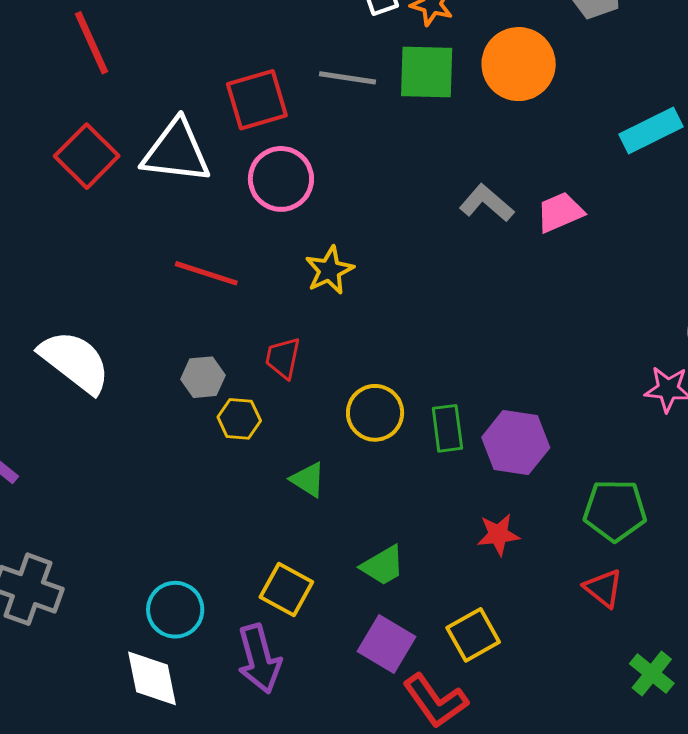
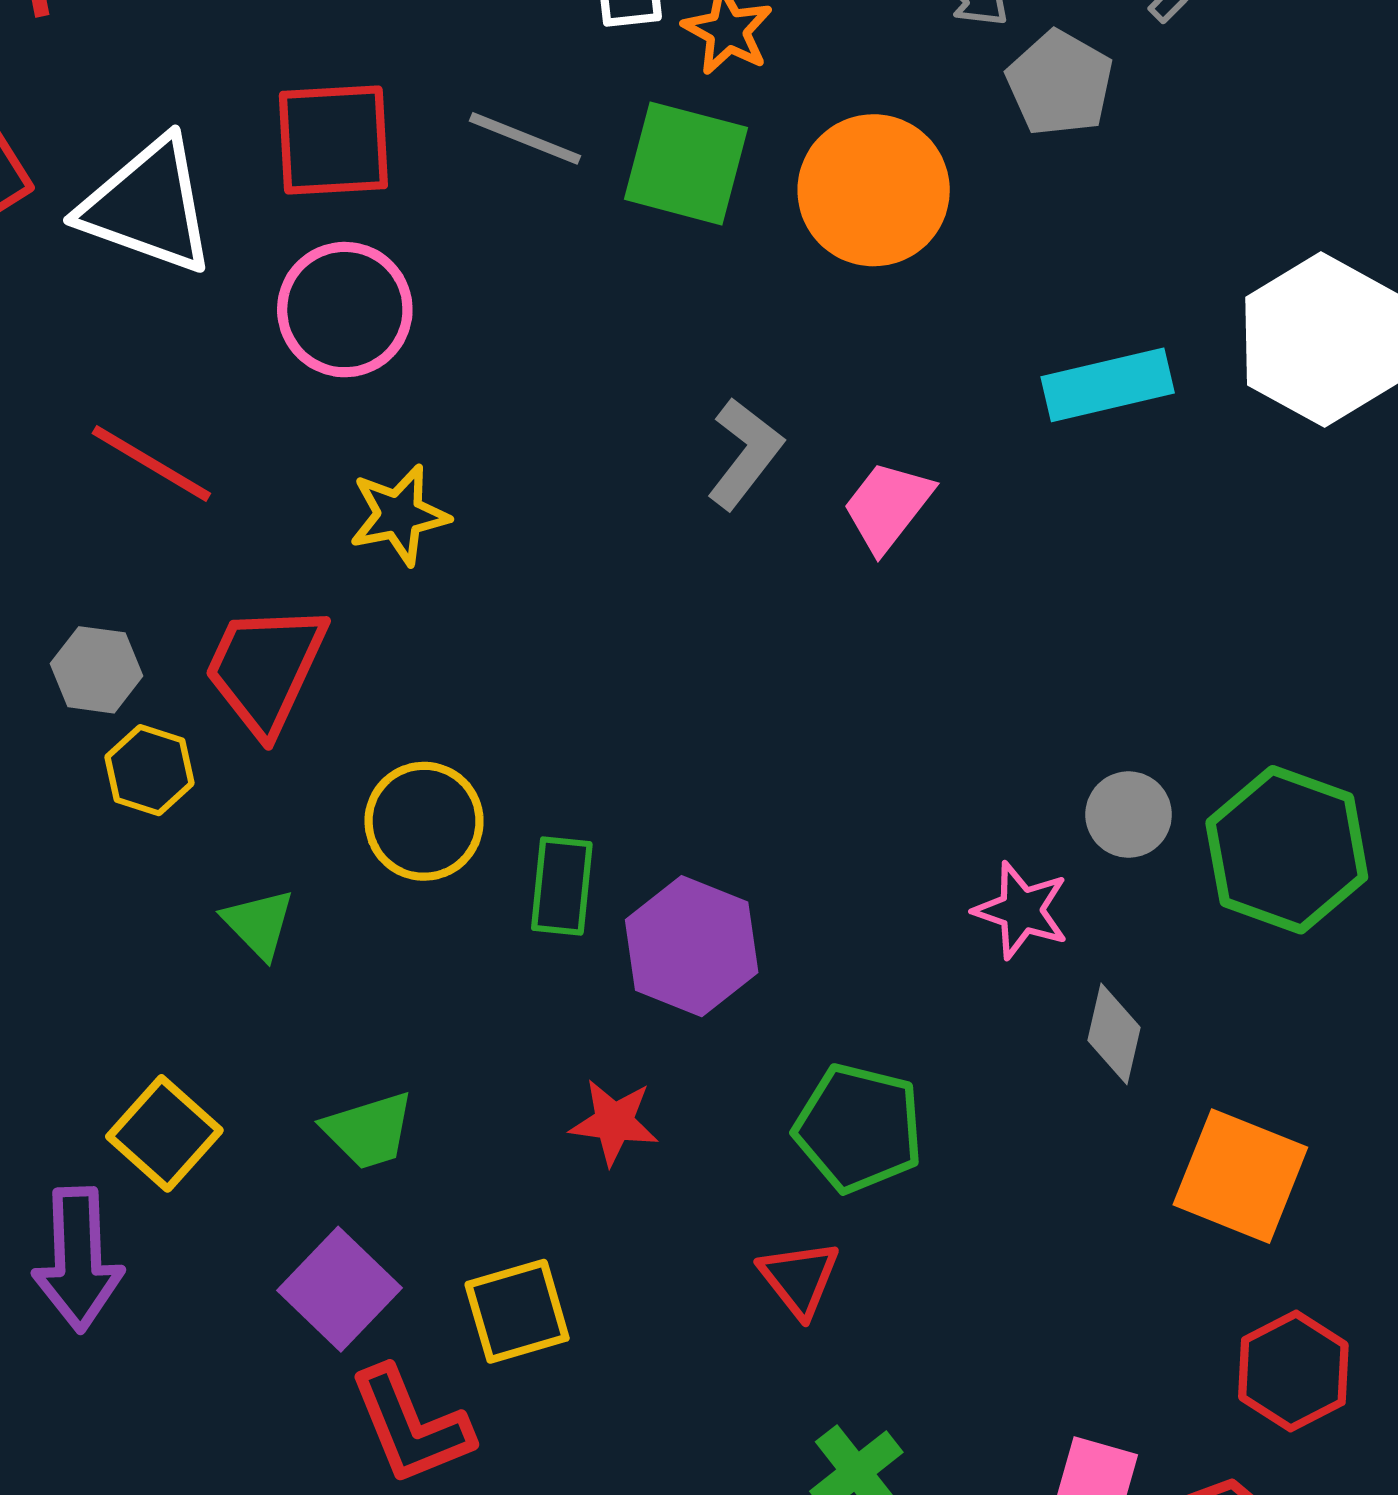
gray L-shape: (487, 203) -> (745, 453), turned 74
pink trapezoid: (560, 212) -> (888, 506), turned -42
red trapezoid: (283, 358) -> (265, 669), size x1.6

